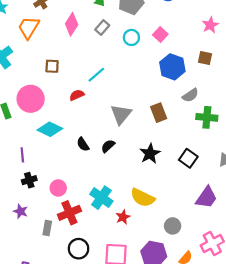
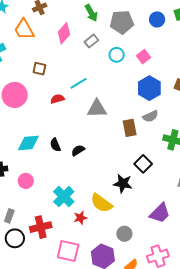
orange trapezoid: (29, 28) -> (24, 29), turned -70
gray semicircle: (190, 95) -> (150, 116), moved
gray triangle: (121, 114) -> (97, 109), moved, turned 40
cyan diamond: (50, 129) -> (28, 143), moved, turned -40
black star: (150, 154) -> (123, 184), moved, turned 30
black square: (188, 158) -> (143, 164), moved
red cross: (69, 213) -> (41, 227), moved
black circle: (79, 249) -> (15, 238), moved

